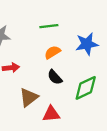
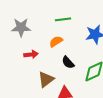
orange semicircle: (52, 52) -> (56, 41), moved

